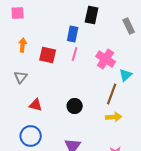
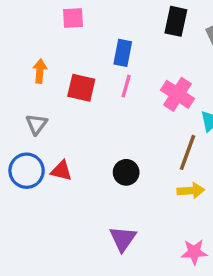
pink square: (18, 13) -> (73, 18), moved
black rectangle: (92, 15) -> (176, 21), moved
blue circle: (31, 136) -> (27, 171), moved

